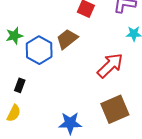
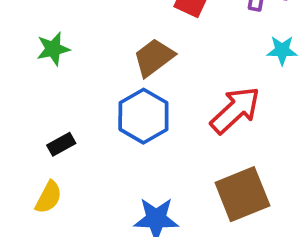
blue hexagon: (39, 50) -> (143, 116), moved
black rectangle: (20, 85) -> (61, 144), turned 40

